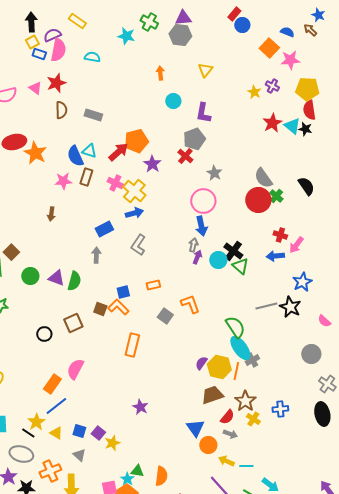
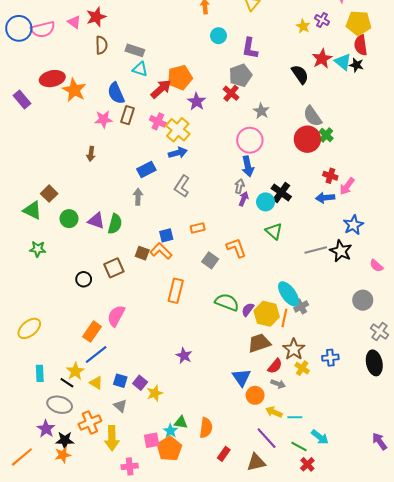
cyan triangle: (89, 151) -> (140, 69), moved
black semicircle: (306, 186) -> (300, 74), moved
green triangle: (240, 266) -> (274, 231), moved
green semicircle: (235, 327) -> (227, 302), moved, turned -35

